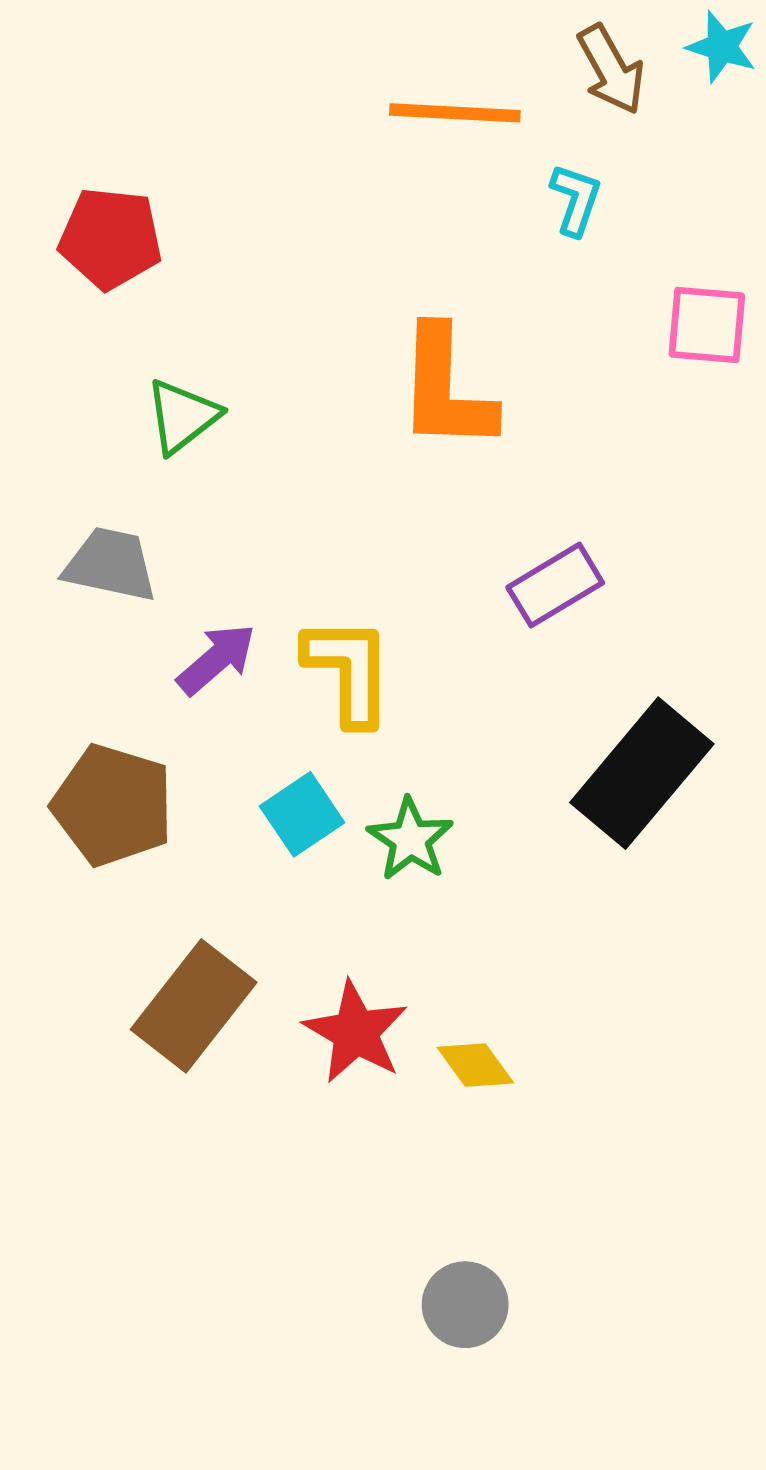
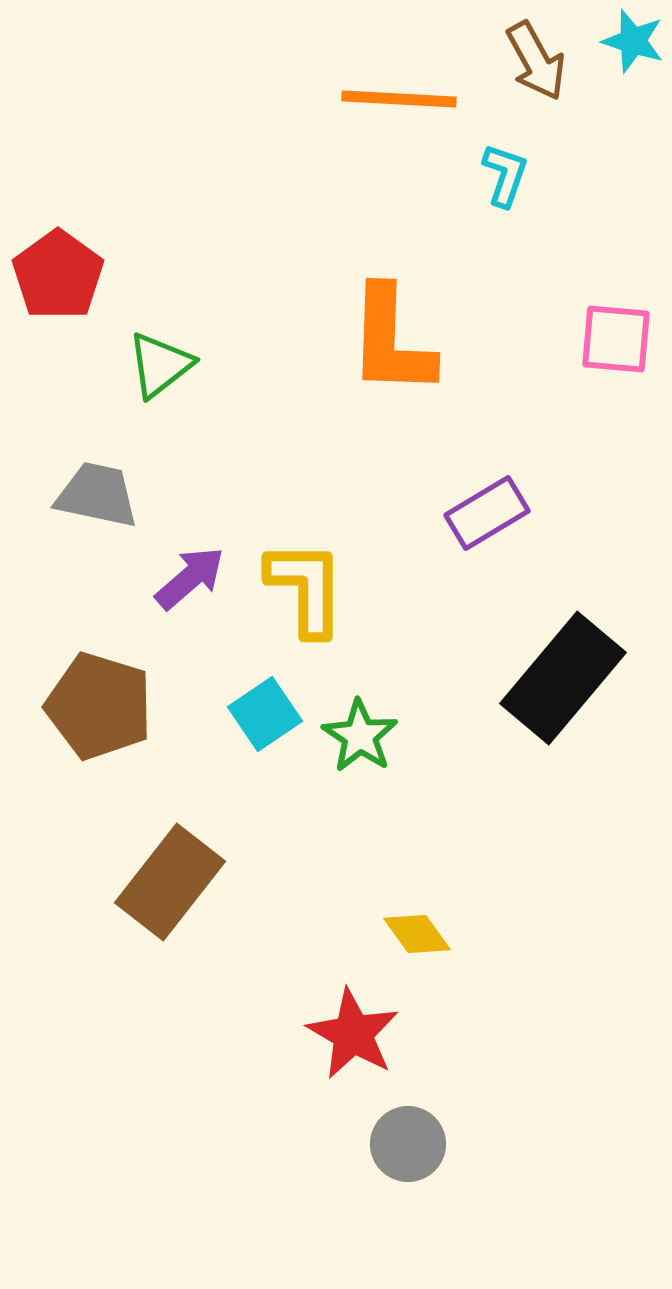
red pentagon: (110, 238) -> (58, 275), moved, turned 30
pink square: (707, 325) -> (616, 339), moved
red star: (356, 1032) -> (353, 1034), moved

